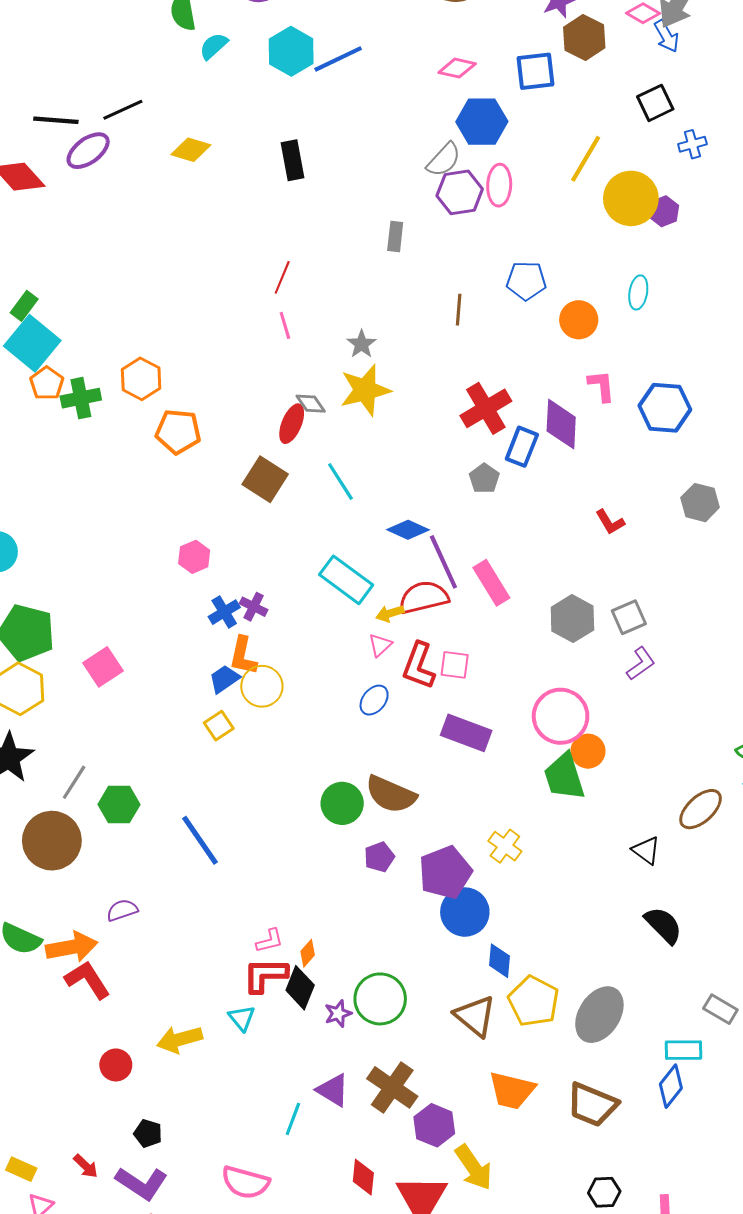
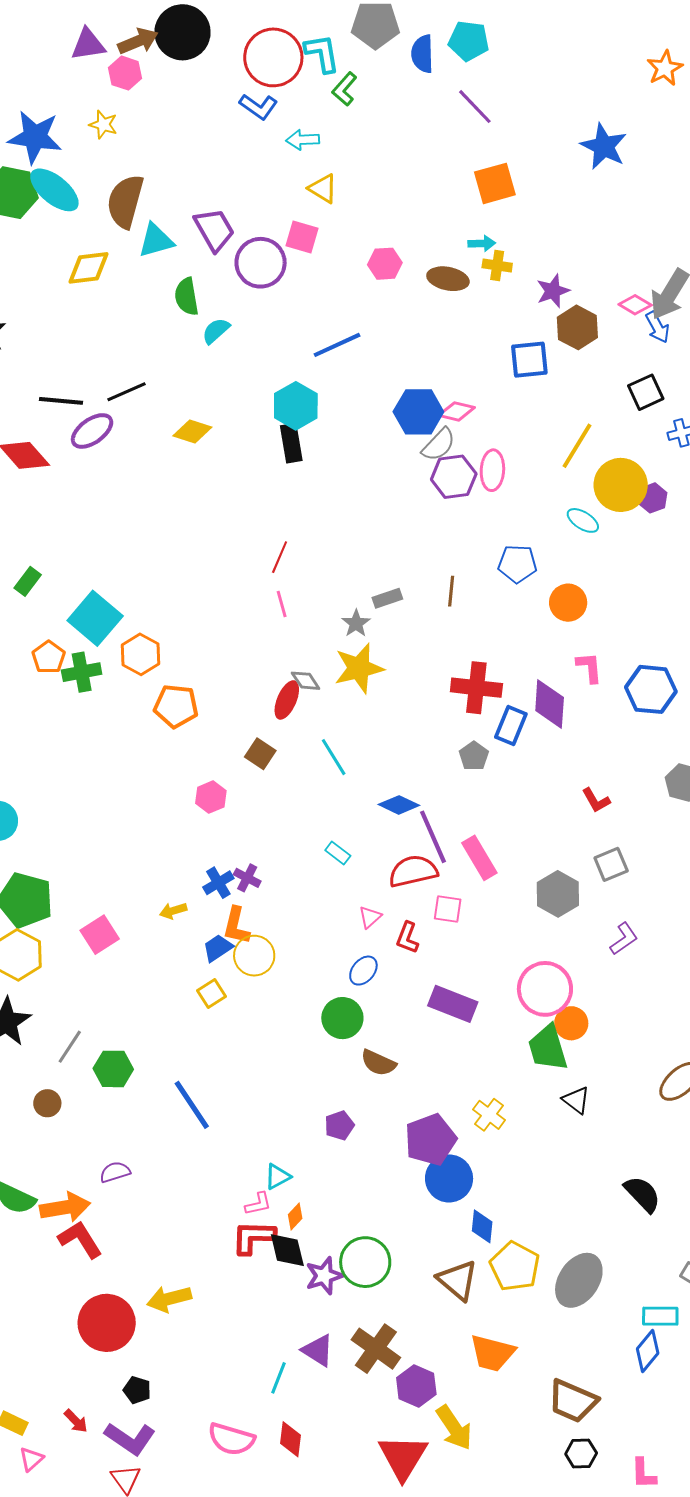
cyan hexagon: (291, 51) -> (296, 406), moved
pink diamond: (457, 68) -> (457, 411), moved
blue hexagon: (482, 122) -> (418, 412), moved
gray rectangle: (395, 237) -> (387, 598), moved, turned 64
cyan ellipse: (638, 292) -> (583, 520), moved, turned -68
cyan square: (32, 343) -> (95, 618), moved
red cross: (486, 408) -> (476, 688), turned 36
brown square: (265, 479) -> (260, 754), size x0.7
pink hexagon: (194, 557) -> (211, 797), moved
cyan rectangle: (346, 580) -> (338, 853), size x0.5
yellow arrow: (390, 613) -> (173, 911), moved
gray square: (629, 617) -> (611, 864), moved
pink square: (455, 665) -> (448, 909), moved
red L-shape: (419, 666) -> (407, 938), size x0.7
brown semicircle: (391, 794) -> (378, 1063), size x0.7
green circle: (342, 803) -> (342, 1018), moved
brown circle: (52, 841) -> (47, 1103), size x0.5
black triangle: (646, 850) -> (576, 1100), moved
purple pentagon: (379, 857) -> (339, 1125), moved
black diamond: (300, 988) -> (287, 1250), turned -36
purple star: (338, 1014) -> (324, 1276), size x1.4
cyan triangle: (242, 1018) -> (278, 1177), moved, turned 40
red circle: (116, 1065) -> (107, 1323), size x1.8
brown trapezoid: (592, 1105) -> (573, 1401), moved
red diamond: (363, 1177) -> (291, 1439), moved

